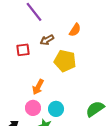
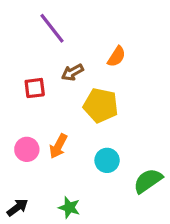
pink circle: (33, 108) -> (27, 149), moved
cyan circle: (56, 109) -> (107, 160), moved

